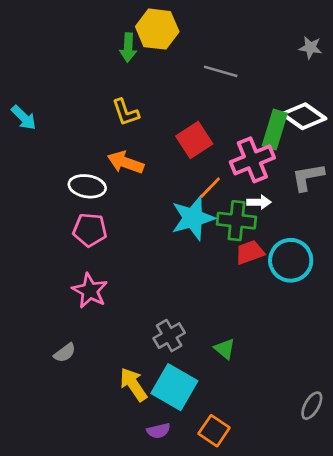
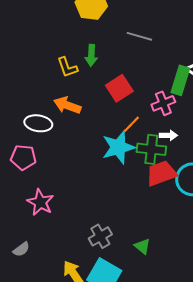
green arrow: (128, 48) -> (91, 55), moved
pink cross: (252, 160) -> (163, 103), size x0.7
pink pentagon: (90, 230) -> (23, 157), moved
red trapezoid: (250, 252) -> (161, 173), size x1.4

